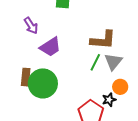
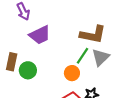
green circle: (43, 83) -> (28, 70), size x0.6
orange circle: (120, 87) -> (72, 73), moved

